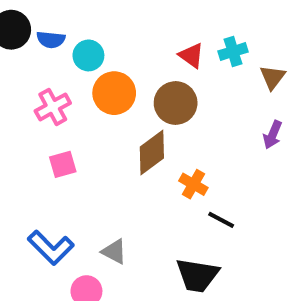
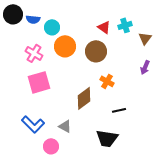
pink cross: (53, 107) -> (34, 53), turned -30
brown diamond: (152, 153) -> (84, 98), moved
pink square: (63, 164) -> (39, 82), size x1.6
orange cross: (193, 184) -> (107, 81), moved
black line: (221, 220) -> (119, 110), turned -40

